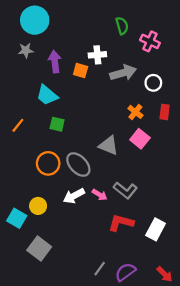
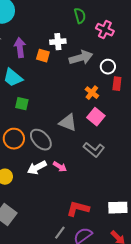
red rectangle: (165, 112) -> (117, 84), moved
gray L-shape: (125, 190) -> (94, 150), moved
red L-shape: (121, 223) -> (78, 209), moved
white rectangle: (156, 229) -> (118, 208), moved, turned 60

